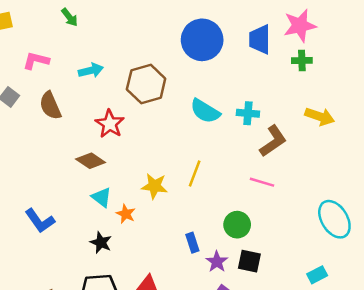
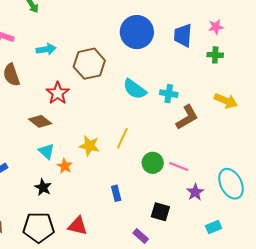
pink star: (300, 26) -> (216, 27), size x0.6
pink line: (262, 182) -> (179, 166), moved
green circle: (237, 225) -> (153, 163), moved
purple star: (217, 262) -> (195, 192), moved

